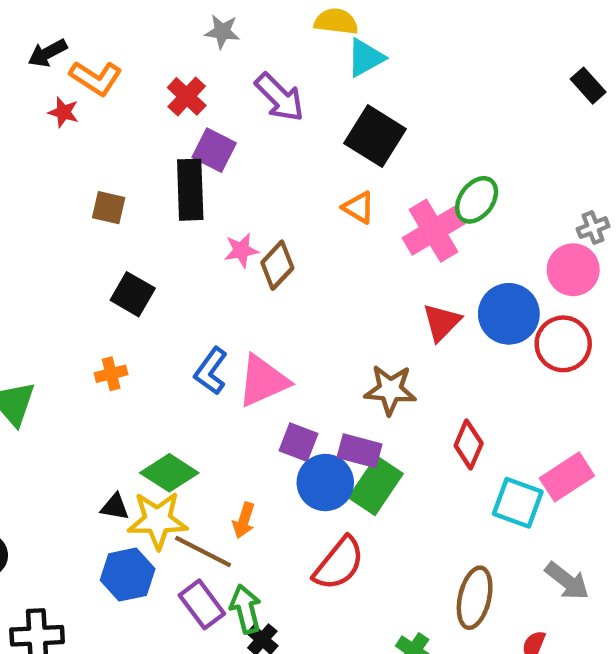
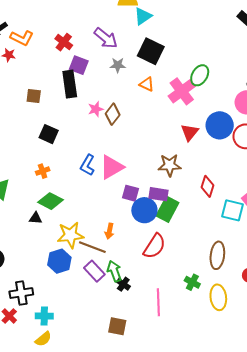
gray star: (222, 32) -> (118, 65), moved
green diamond: (169, 473) -> (50, 201), moved
black triangle: (115, 507) -> (35, 218), moved

